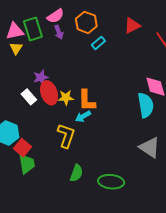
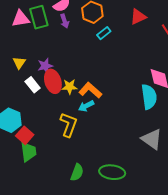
yellow triangle: (16, 48) -> (19, 63), moved
orange L-shape: (87, 101) -> (90, 90), turned 130
green semicircle: (76, 173) -> (77, 172), moved

